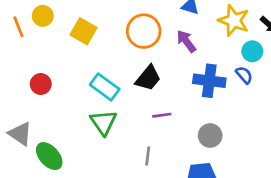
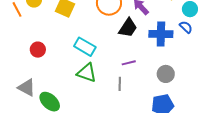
black trapezoid: (148, 78) -> (128, 28), moved
green triangle: (104, 122) -> (87, 73), turned -30
gray line: (148, 156) -> (120, 84), moved

